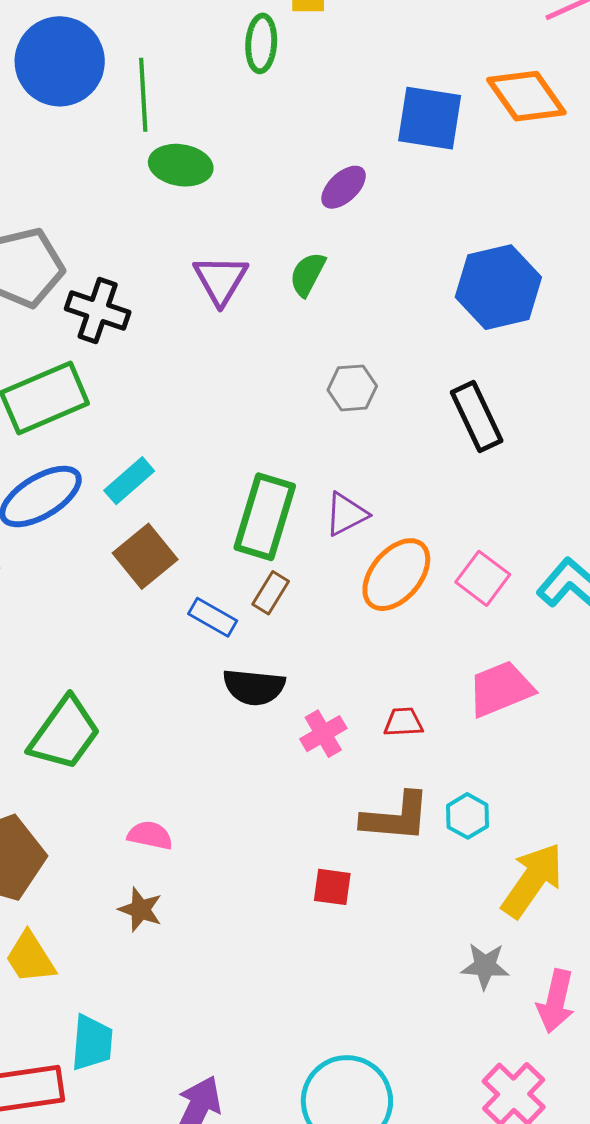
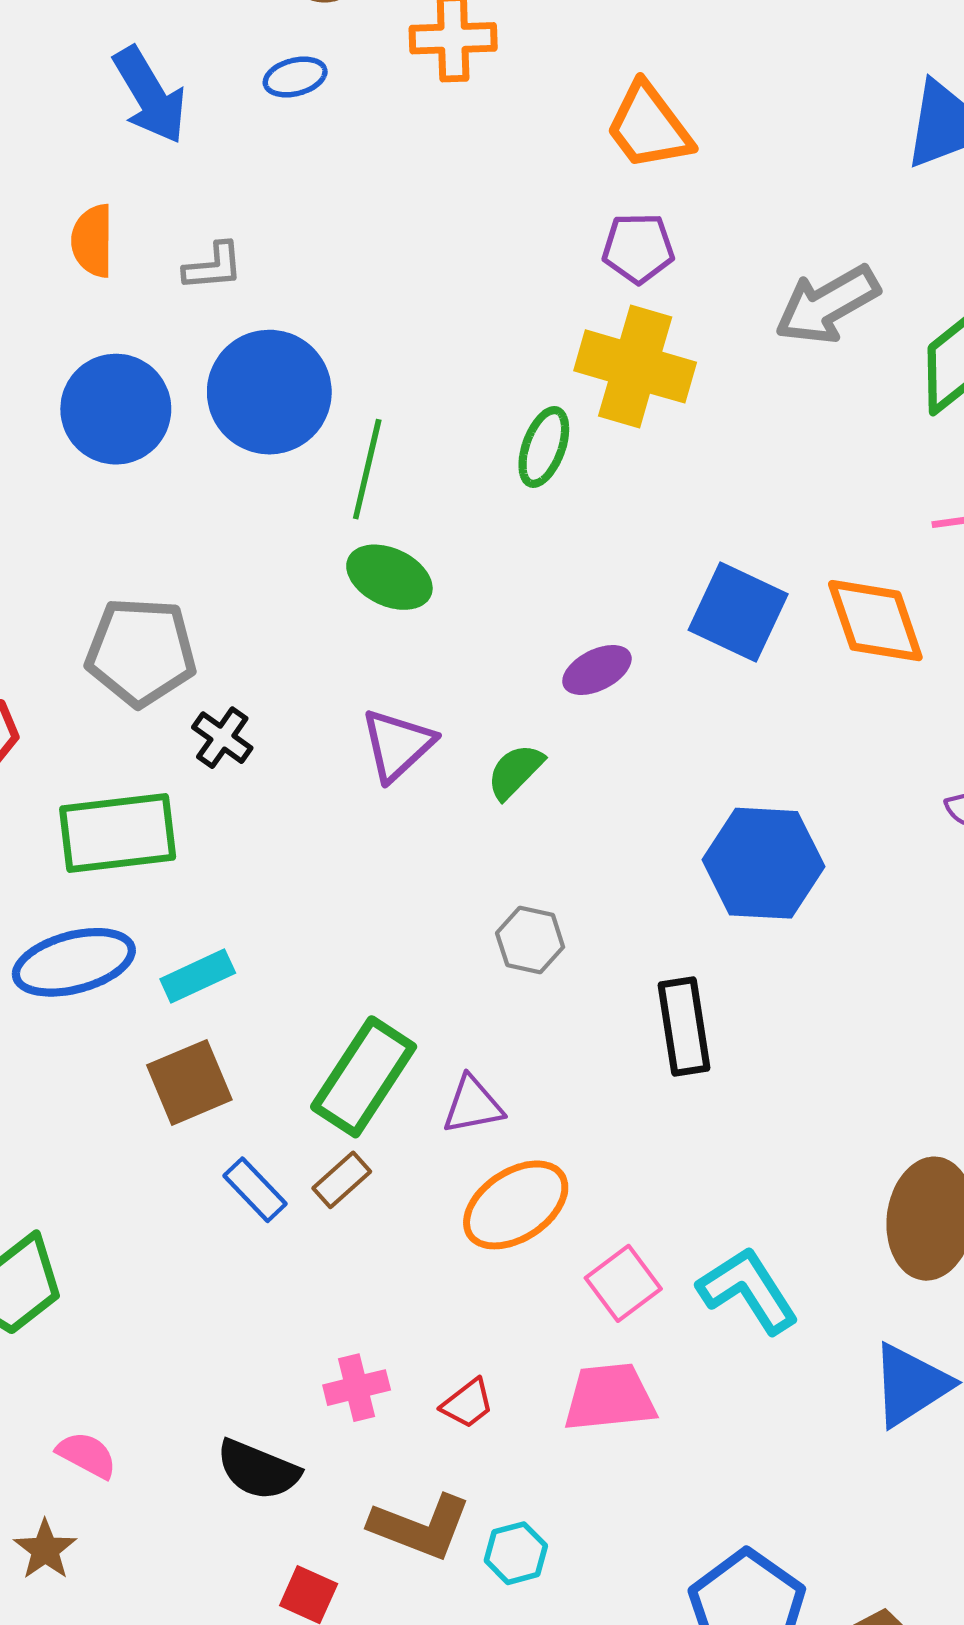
black cross: (98, 310) -> (222, 738), size x0.7
pink square: (483, 578) -> (623, 1283), moved
black semicircle: (254, 687) -> (258, 1470), moved
red trapezoid: (403, 722) -> (467, 1404), turned 129

